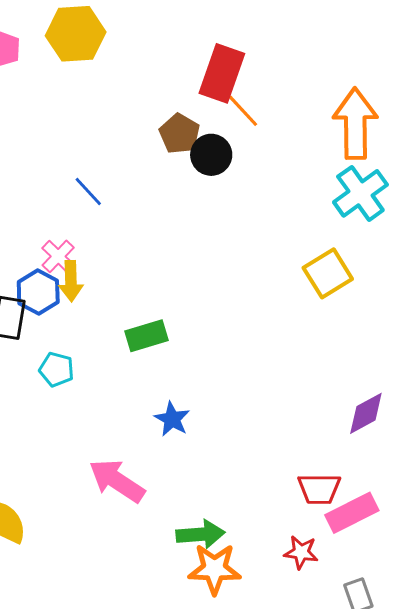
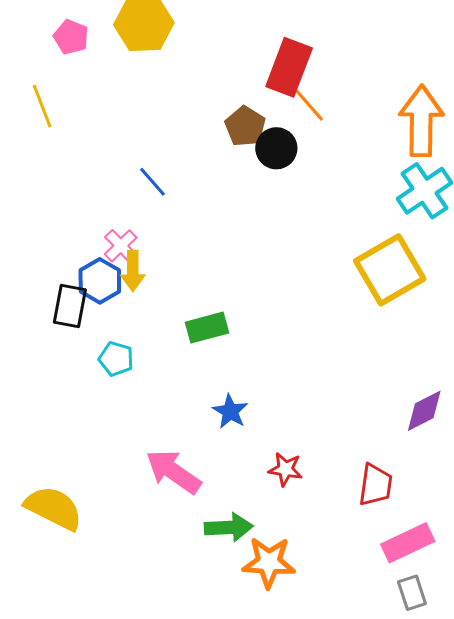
yellow square: (328, 273) -> (390, 270), size x1.4
red trapezoid: (319, 489) -> (376, 485), turned -84
pink rectangle: (352, 513) -> (408, 543), moved
green arrow: (200, 534) -> (229, 527), moved
red star: (301, 552) -> (285, 469), moved

